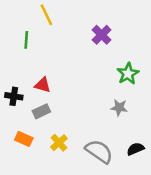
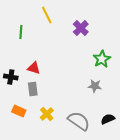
yellow line: (46, 15) -> (47, 15), moved
gray rectangle: (41, 111) -> (33, 89), turned -72

